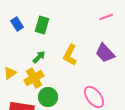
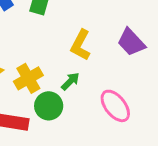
green arrow: (39, 57) -> (70, 81), moved

